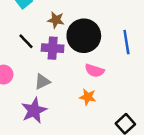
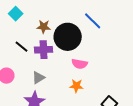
blue line: (126, 42) -> (93, 21), moved, turned -30

